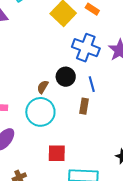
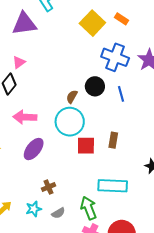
brown rectangle: (84, 106) -> (113, 140), moved
red square: (57, 153) -> (86, 146), moved

